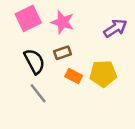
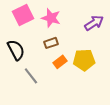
black semicircle: (34, 61) -> (16, 50), moved
orange rectangle: (74, 76) -> (60, 62), turned -64

